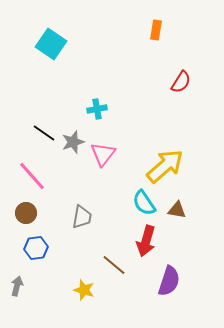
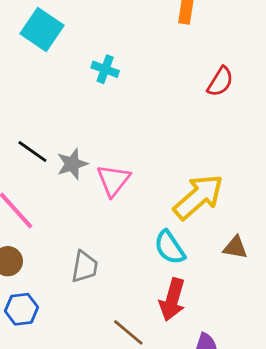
cyan cross: (97, 109) -> (105, 69), moved, turned 30
brown triangle: (177, 210) -> (235, 247), moved

